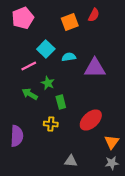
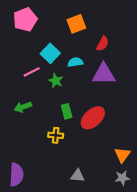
red semicircle: (94, 15) -> (103, 44), moved
green star: (48, 83) -> (56, 81), moved
green arrow: (30, 94) -> (23, 107), moved, turned -49
red ellipse: (91, 120) -> (93, 118), moved
purple semicircle: (17, 136) -> (16, 175), moved

